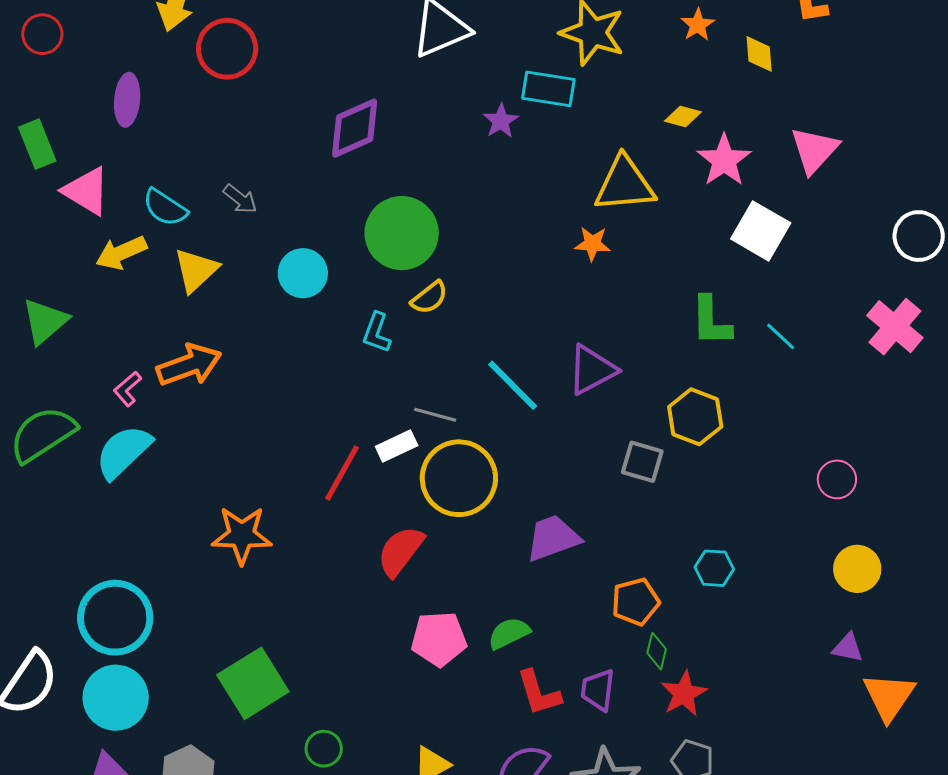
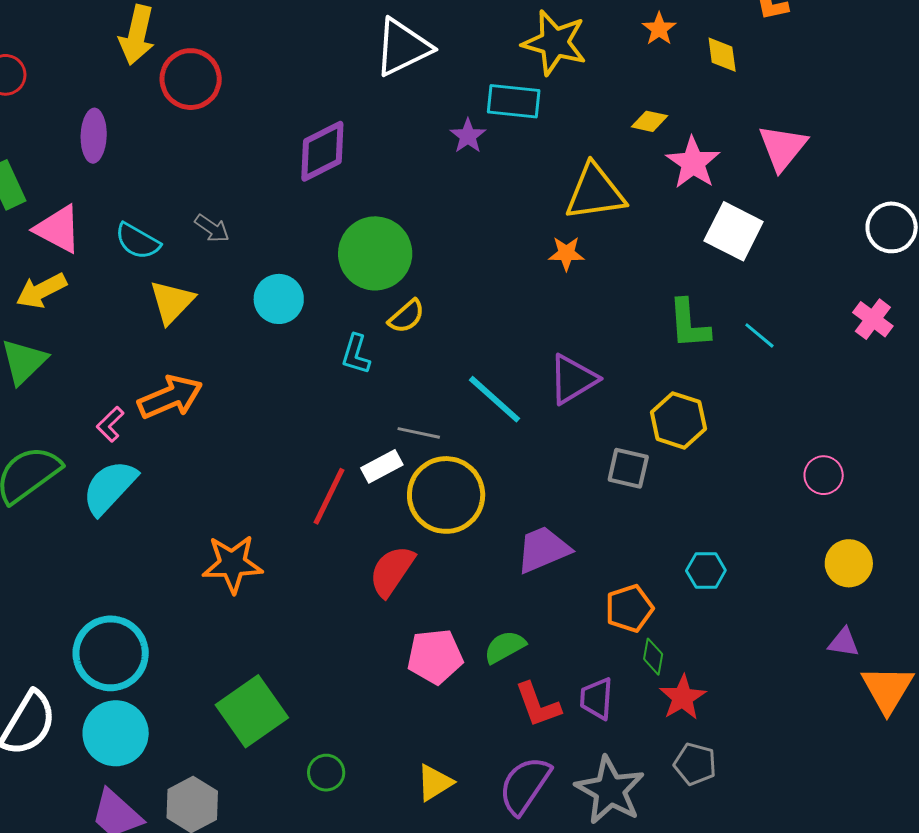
yellow arrow: (121, 253) -> (41, 291), moved
pink cross: (895, 327) -> (873, 319), size x0.7

